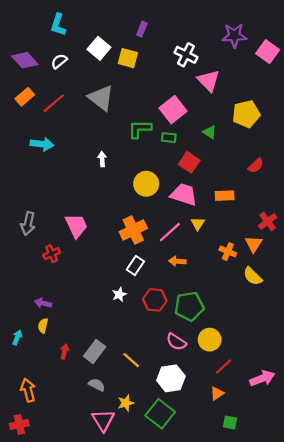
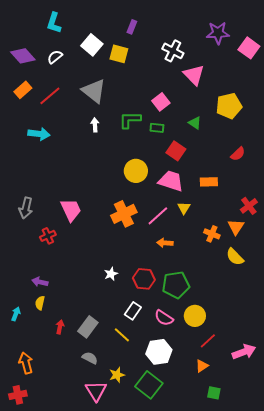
pink square: (173, 110) -> (161, 102), size x0.7
white arrow: (102, 159) -> (95, 125), moved
white rectangle: (135, 265) -> (133, 311), moved

